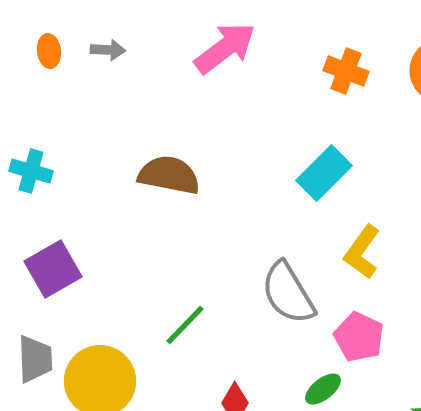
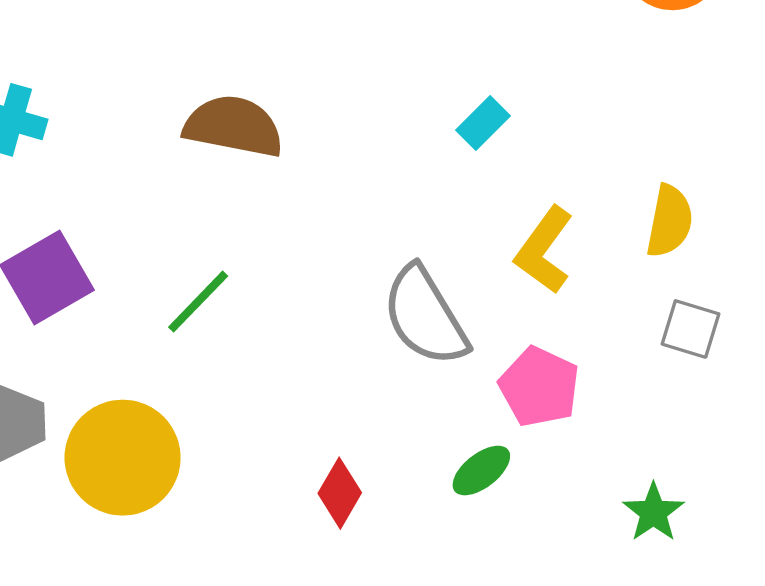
cyan rectangle: (324, 173) -> (483, 123), size x0.6
green line: (185, 325) -> (198, 302), moved

